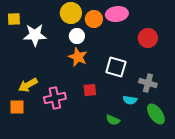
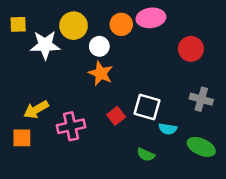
yellow circle: (71, 13) -> (74, 26), moved
white square: (116, 67) -> (147, 107), moved
gray cross: (148, 83) -> (201, 99), moved
red square: (90, 90) -> (116, 116), turned -32
green ellipse: (156, 114) -> (201, 147), turned -30

